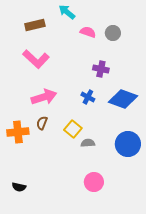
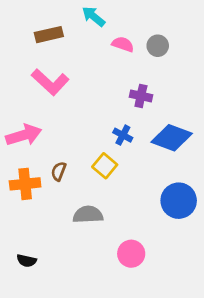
pink arrow: (44, 97) -> (24, 135), moved
yellow square: (73, 129) -> (105, 166), moved
gray semicircle: (88, 143) -> (88, 215), moved, size x1.5

